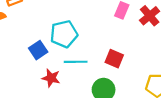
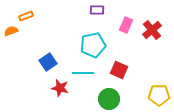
cyan pentagon: (64, 34) -> (93, 45), moved

